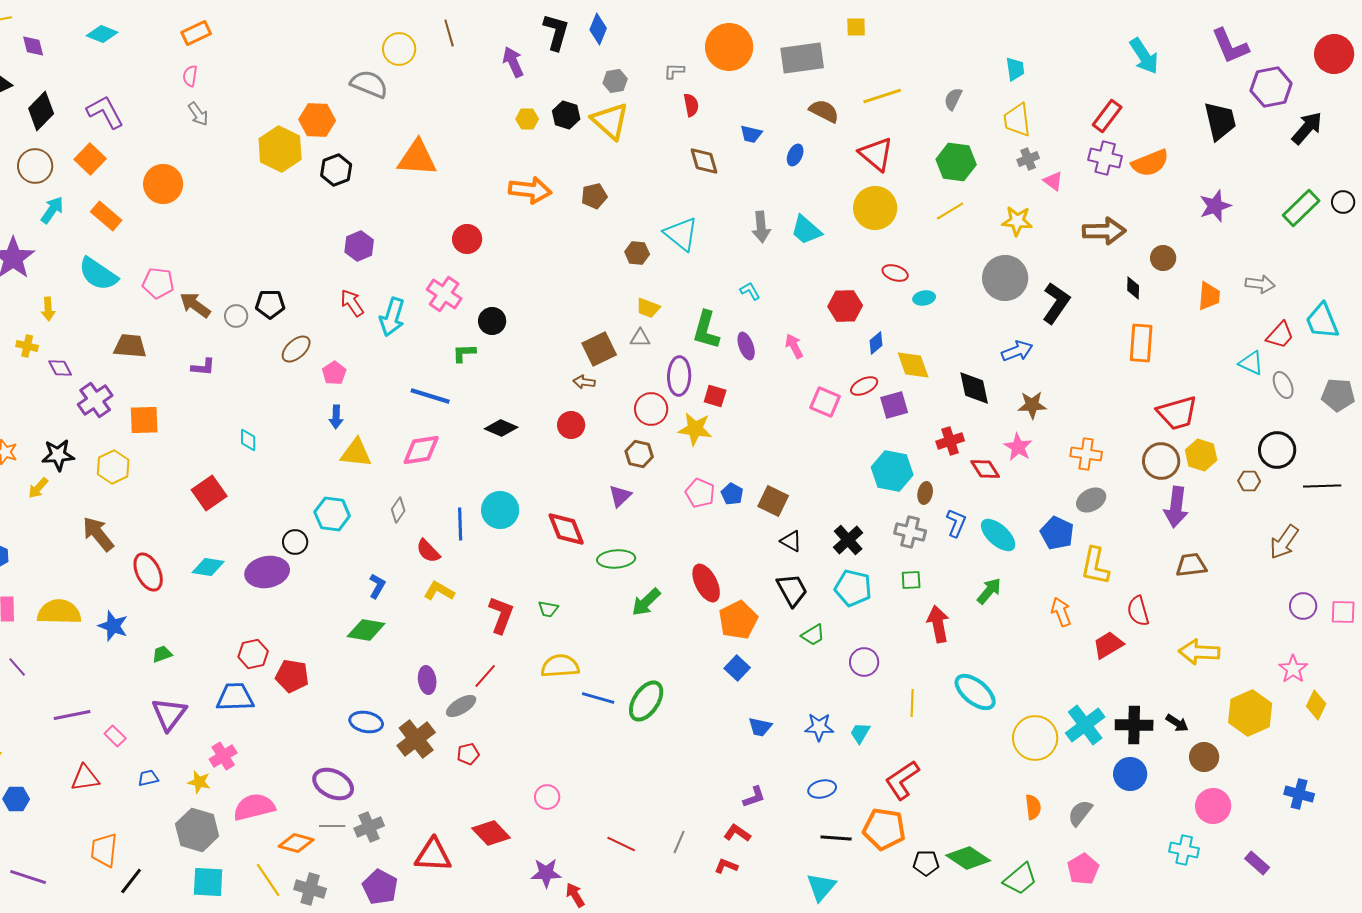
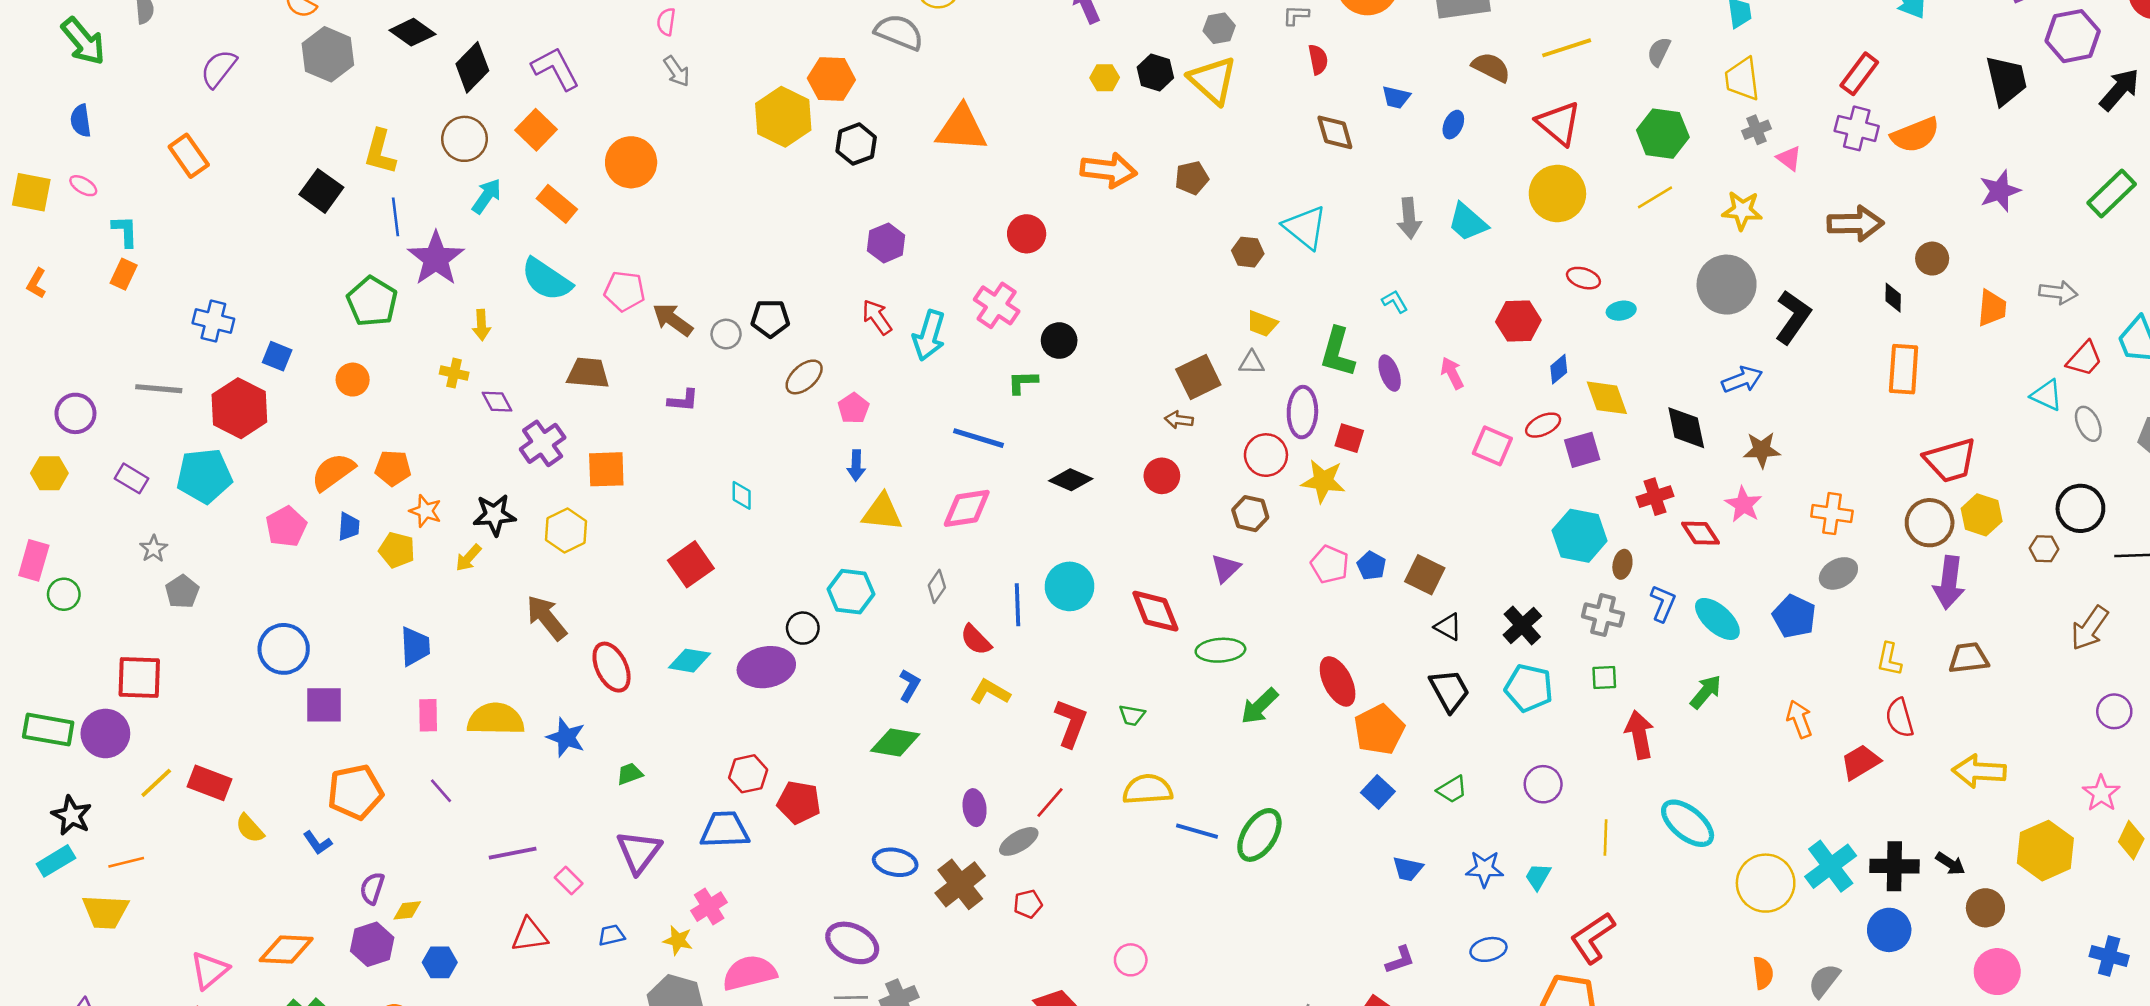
yellow L-shape: (1095, 566) -> (1889, 659), moved, size x0.7
green trapezoid: (813, 635) -> (1452, 789), moved

